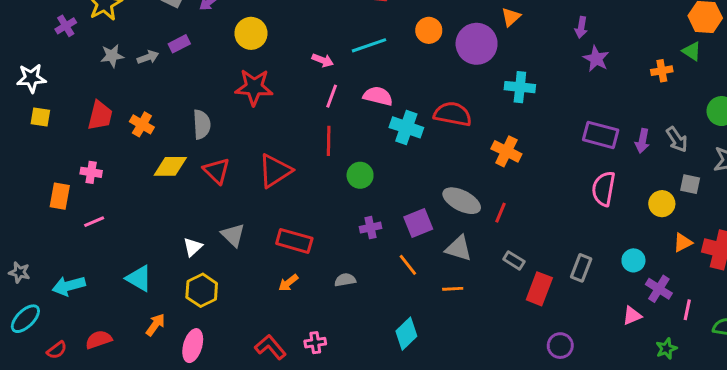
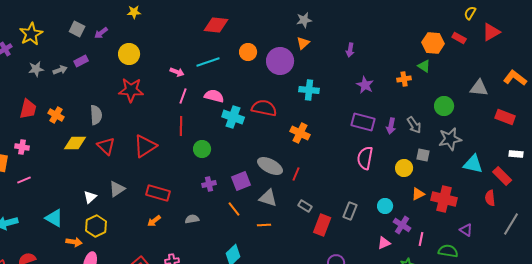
purple star: (596, 59) -> (365, 85), moved
gray triangle: (233, 235) -> (117, 189), turned 42
orange arrow: (155, 325) -> (74, 242), moved, turned 63

